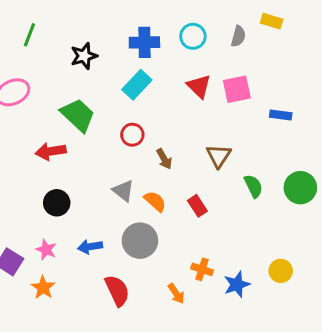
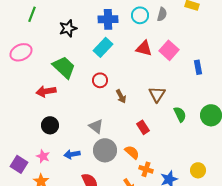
gray semicircle: (238, 36) -> (162, 14), moved
red triangle: (199, 86) -> (144, 48), turned -30
pink square: (237, 89) -> (169, 50), turned -36
blue rectangle: (281, 115) -> (198, 67), turned 72
gray triangle: (123, 191) -> (96, 126), moved
orange semicircle: (155, 201) -> (132, 152), moved

